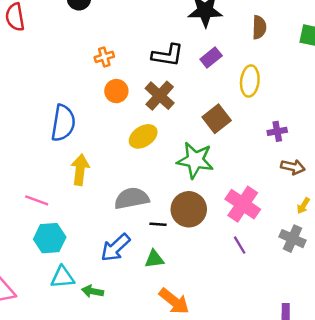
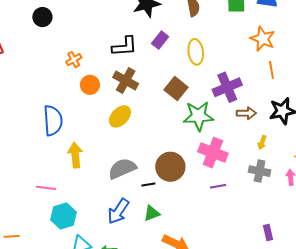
purple cross: (277, 131) -> (227, 87), size x1.8
green star: (195, 160) -> (198, 116), moved
purple line: (240, 245) -> (218, 186), turned -56

